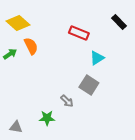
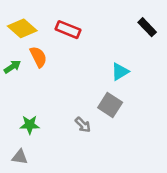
red rectangle: (79, 33) -> (68, 30), moved
green star: (47, 118) -> (30, 125), moved

